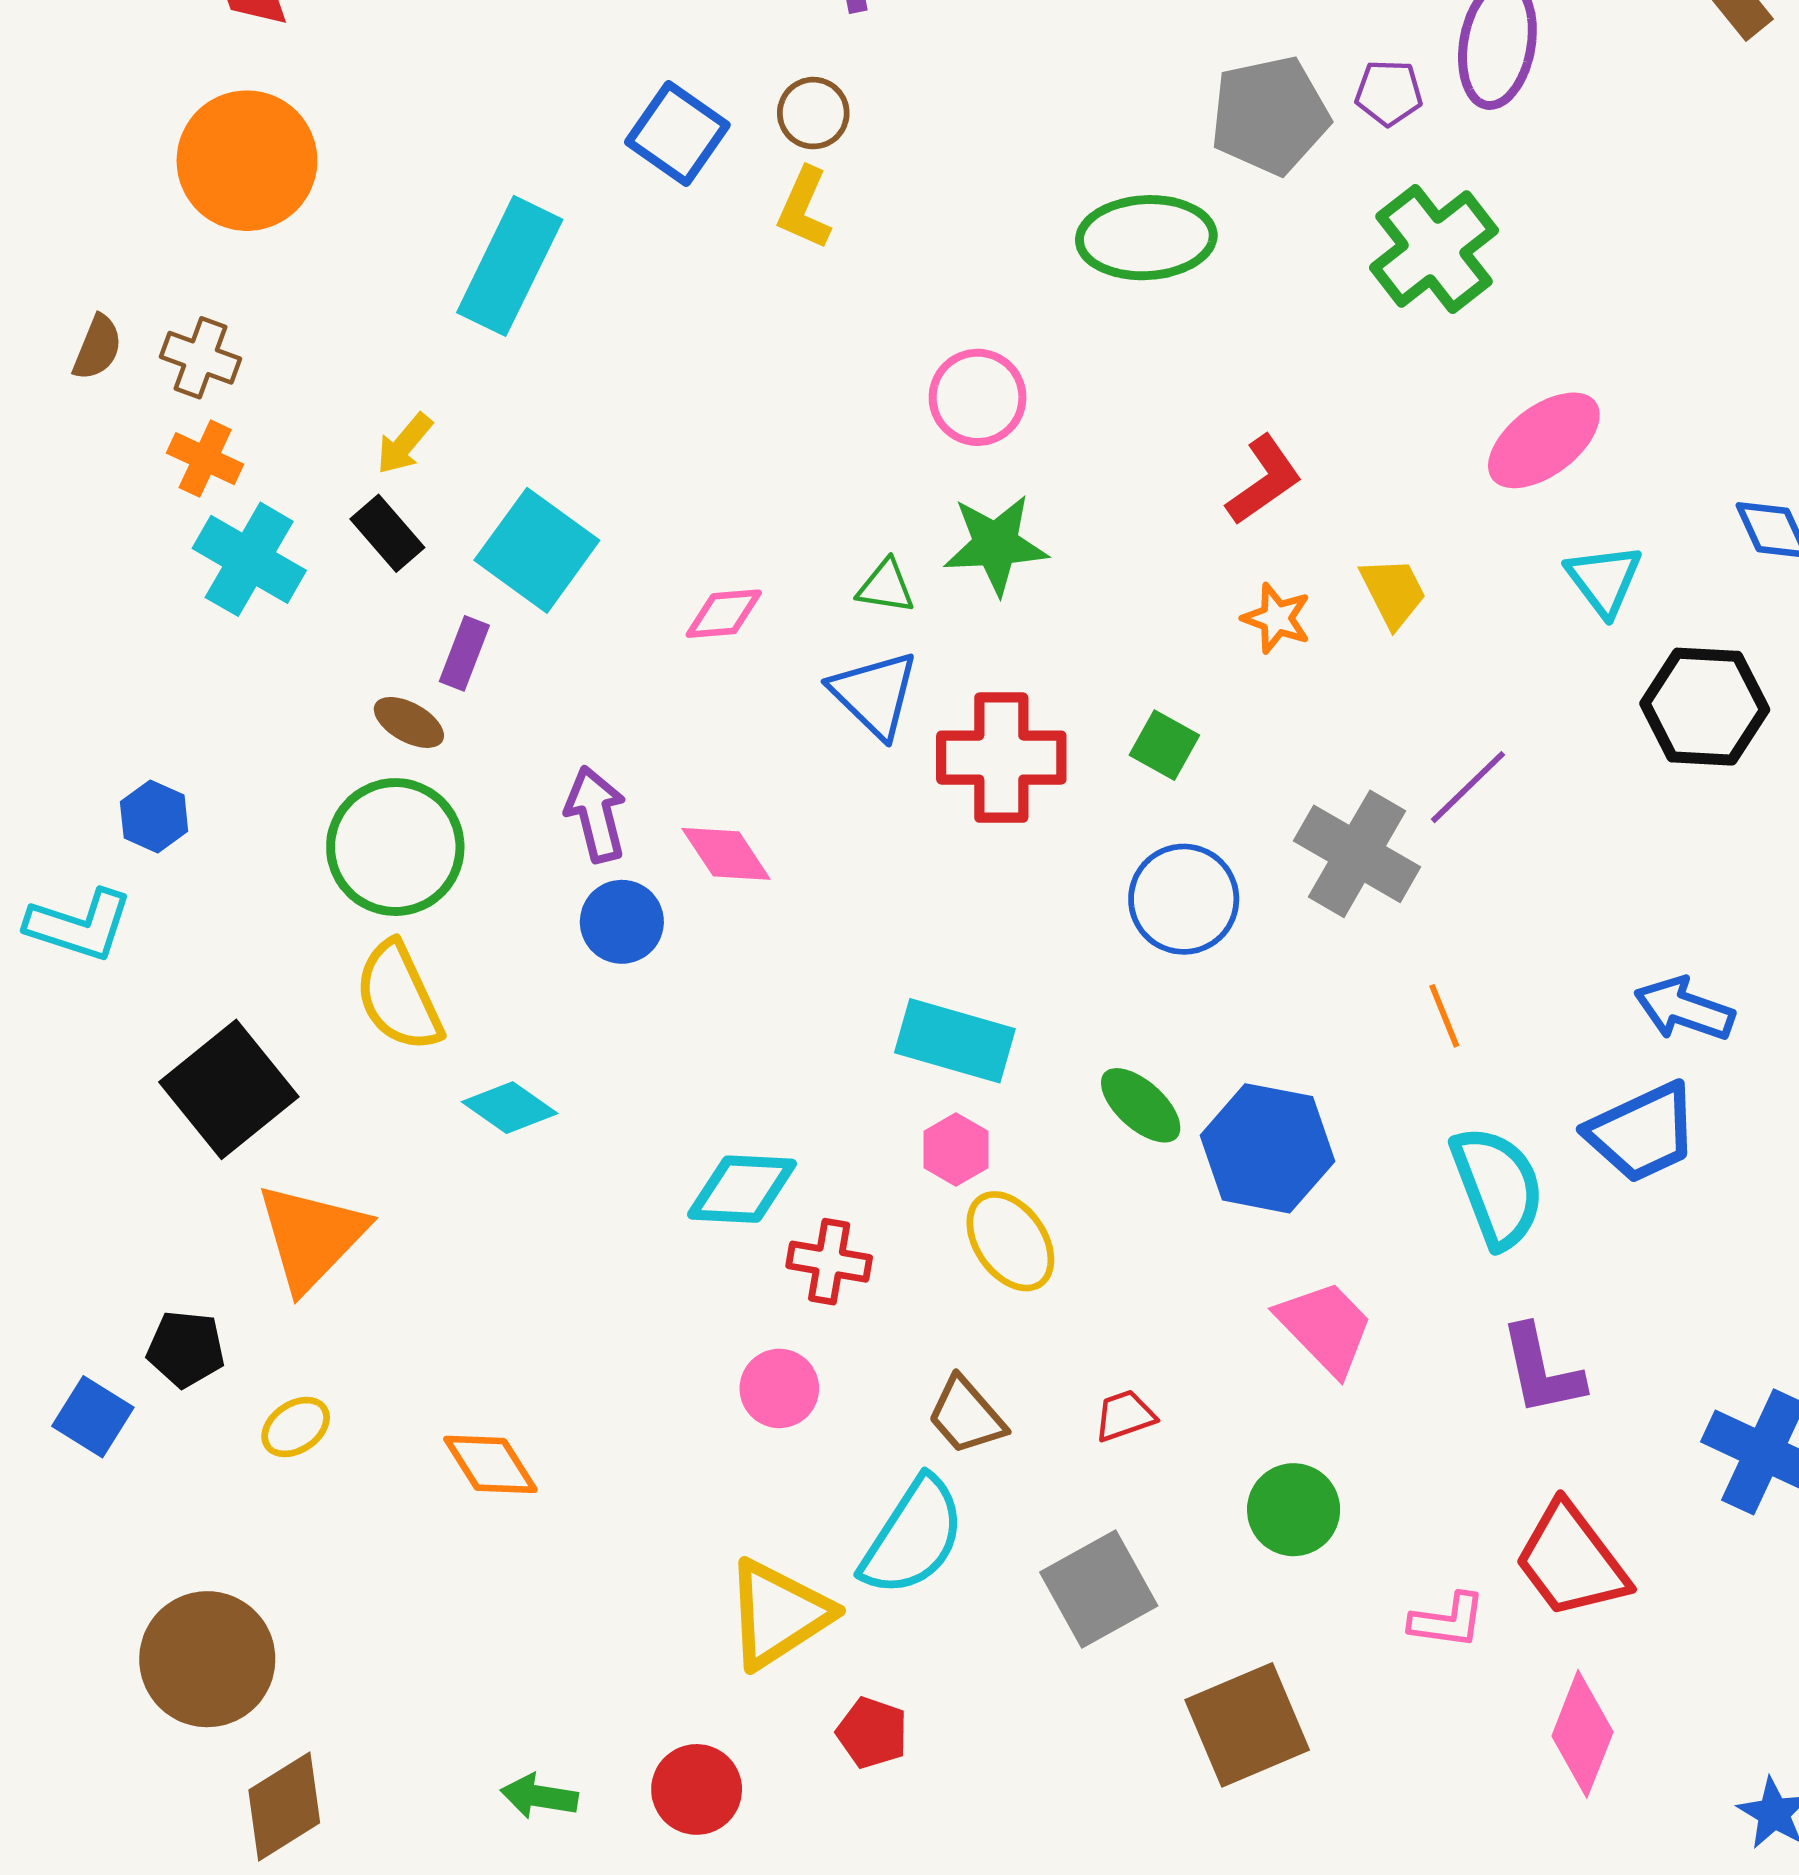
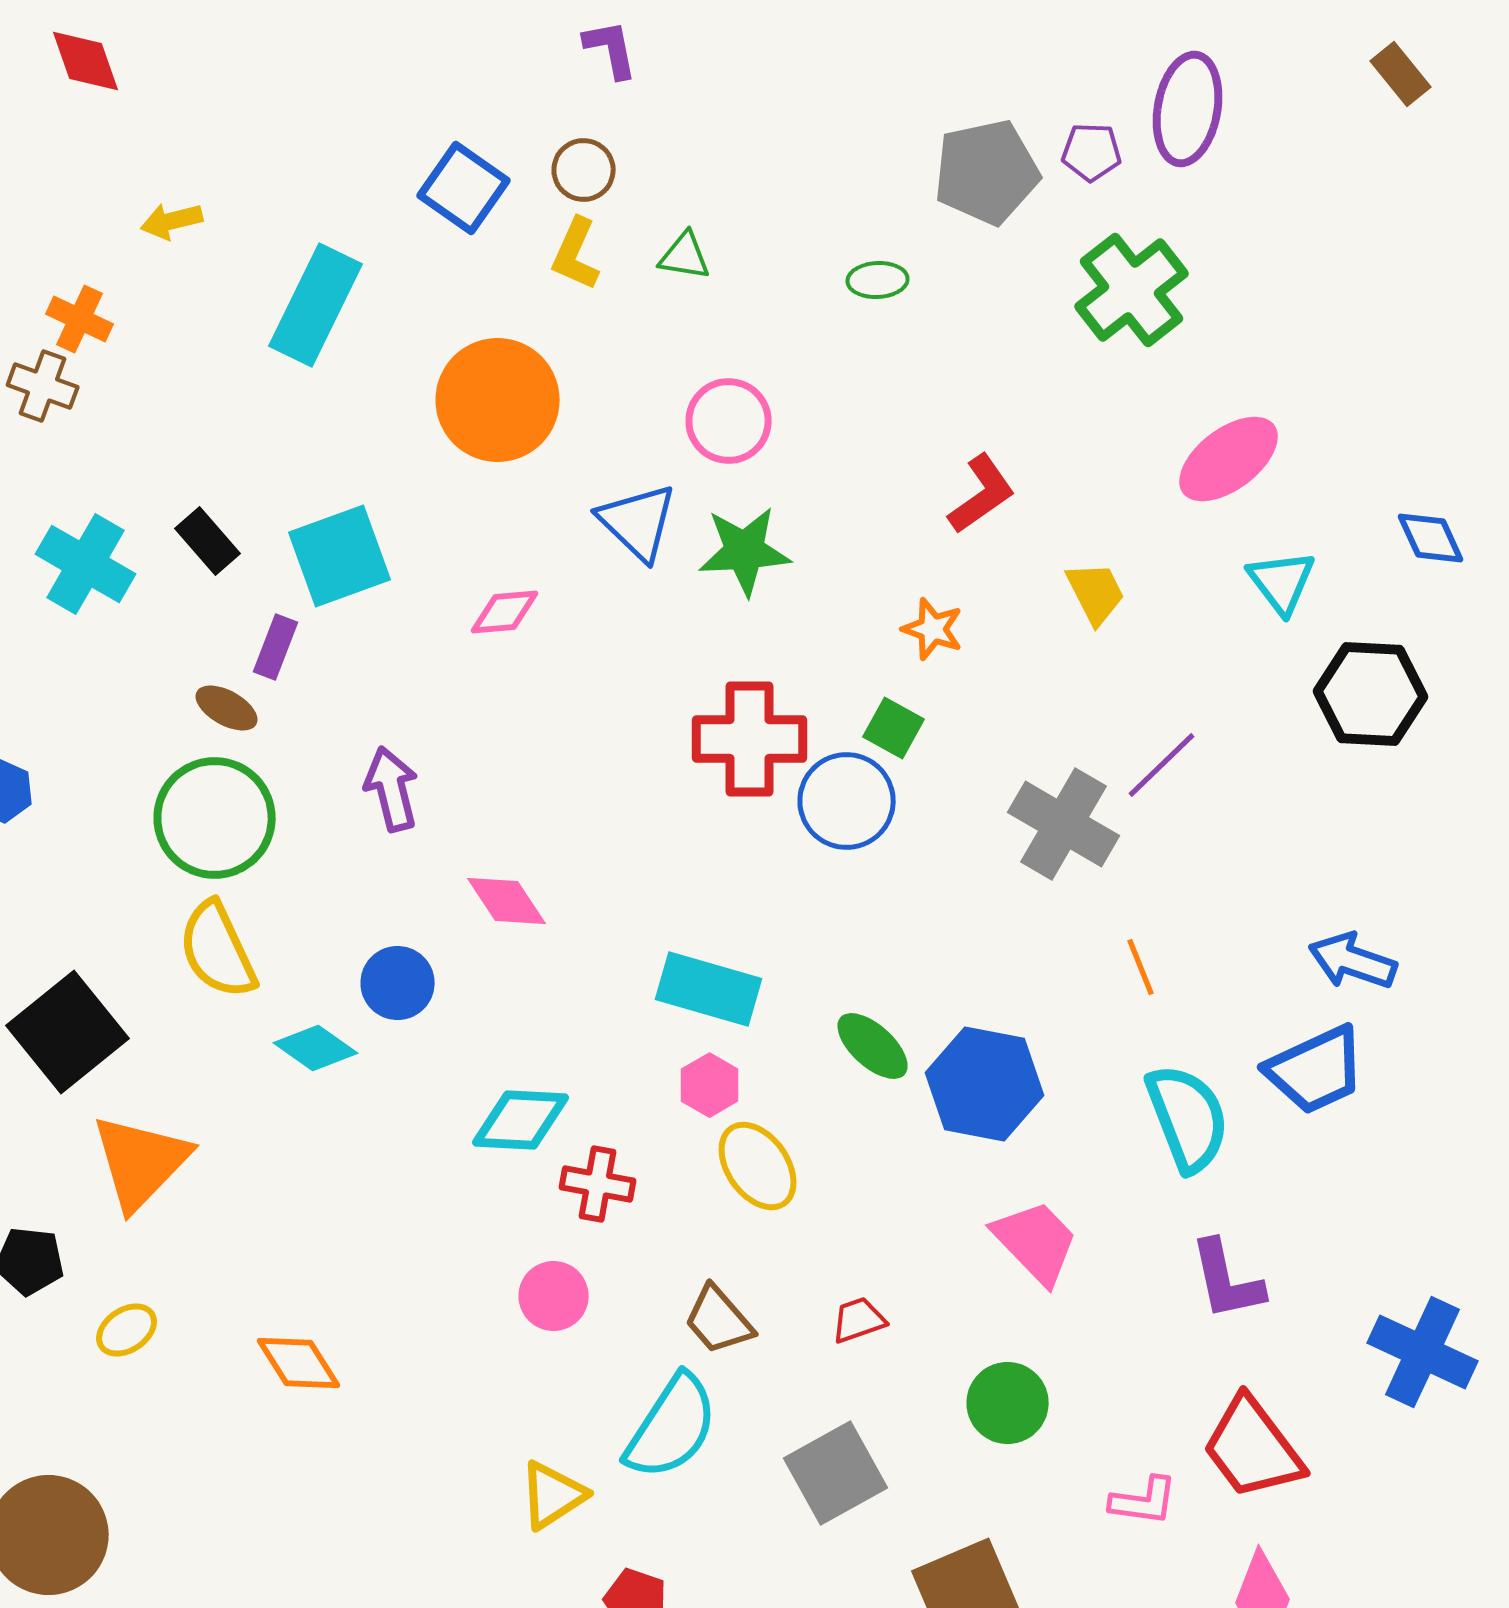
orange circle: (247, 161) -> (498, 400), moved
green ellipse: (1146, 238) -> (878, 280), size x0.5
yellow arrow: (404, 444) -> (172, 221), moved, turned 36
orange cross: (205, 459) -> (80, 319), moved
cyan square: (537, 550) -> (340, 556), turned 34
green triangle: (886, 587) -> (685, 256), moved
orange star: (1277, 618) -> (933, 629), moved
blue triangle: (874, 694) -> (638, 522), moved
pink diamond: (726, 854) -> (507, 901), moved
blue circle: (1184, 899) -> (847, 801), moved
blue circle: (622, 922) -> (398, 983), moved
yellow triangle: (778, 1614) -> (553, 1495), size x0.7

